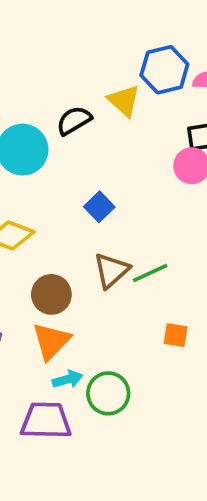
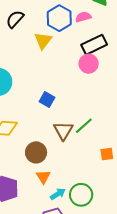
yellow triangle: (124, 101) -> (43, 40), turned 42
black semicircle: (74, 121) -> (15, 19), moved
orange triangle: (51, 341) -> (43, 177), size x0.7

